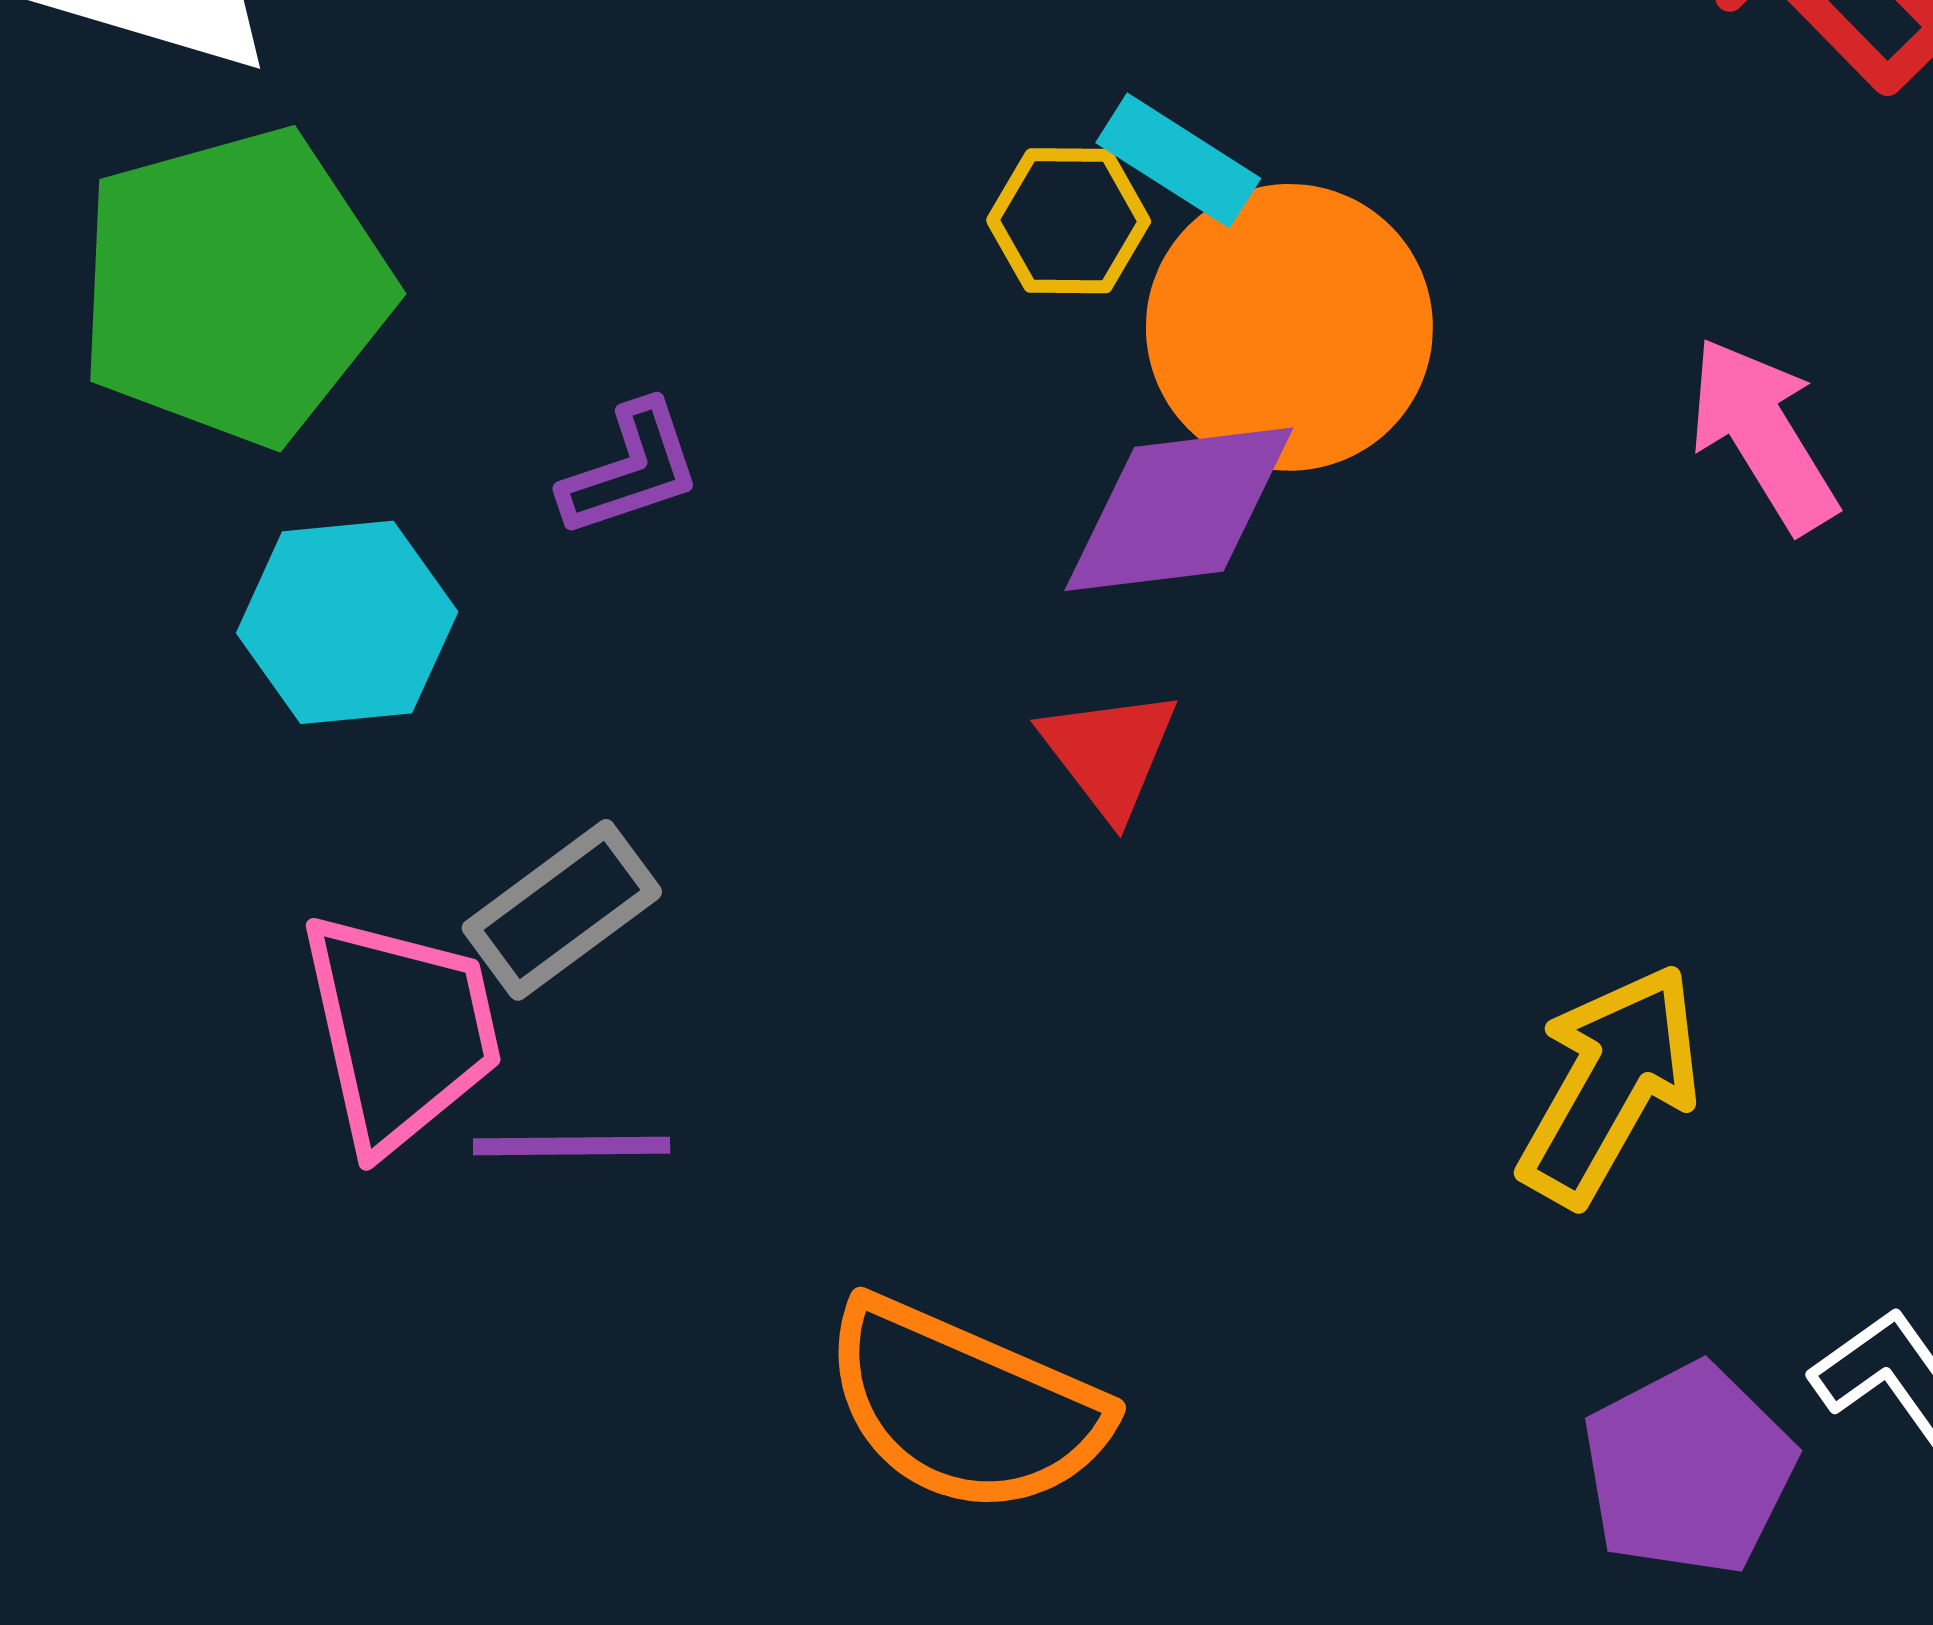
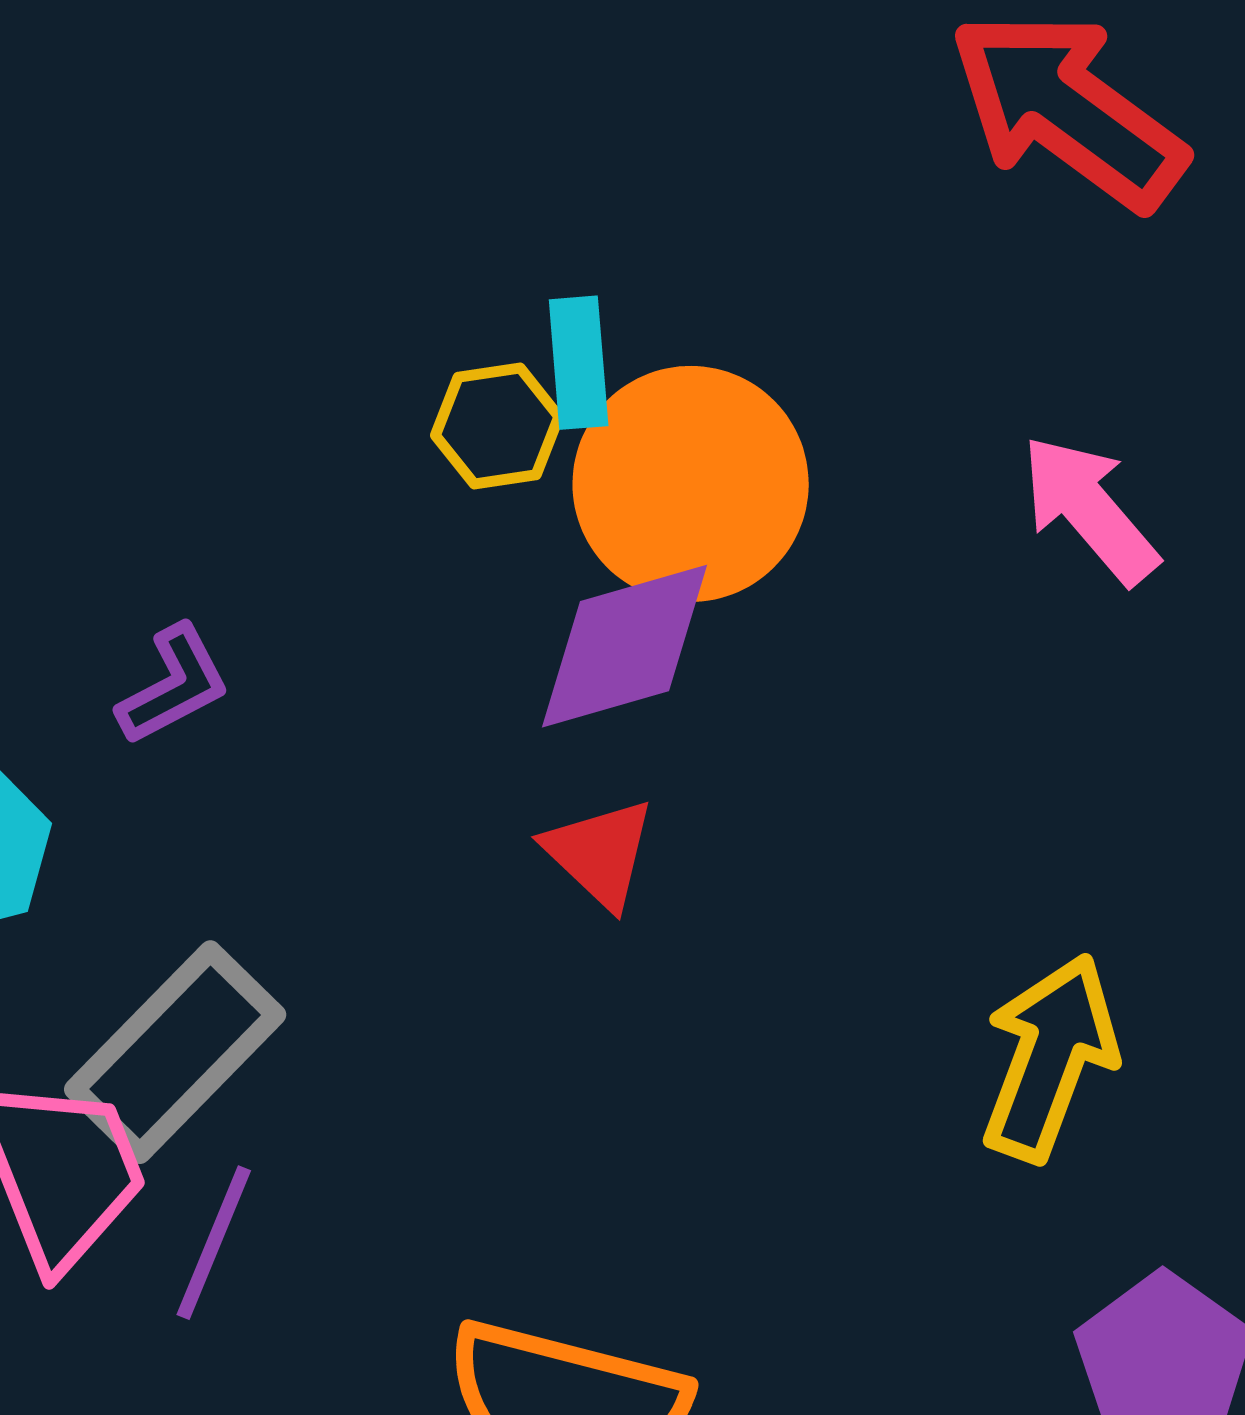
cyan rectangle: (1178, 160) -> (579, 363), turned 62
gray rectangle: (562, 910) -> (175, 1052), size x1.4
purple line: (572, 1146) -> (214, 1243), turned -58

